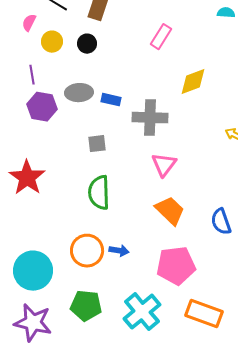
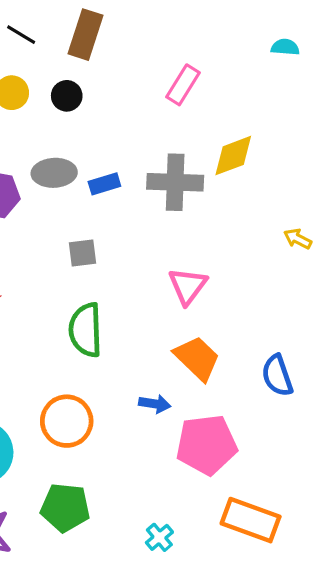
blue rectangle: (111, 100) -> (104, 184), turned -30
gray cross: (150, 118) -> (175, 182), moved
blue arrow: (119, 251) -> (155, 404), moved
cyan cross: (142, 312) -> (159, 537), moved, size x0.5

